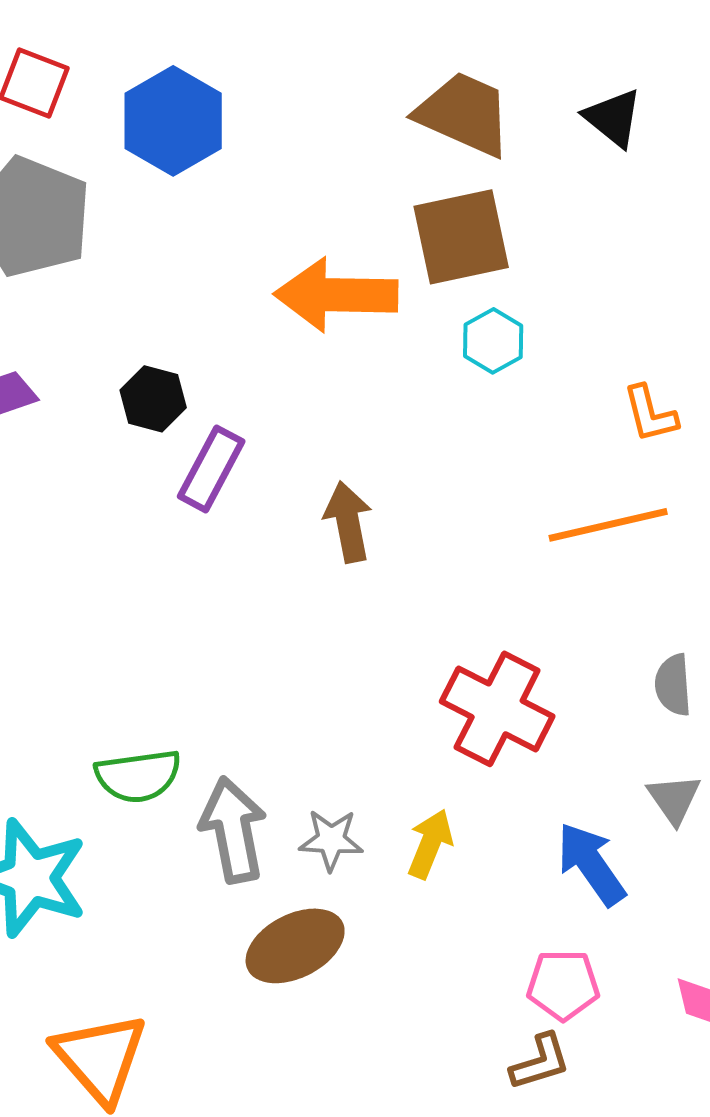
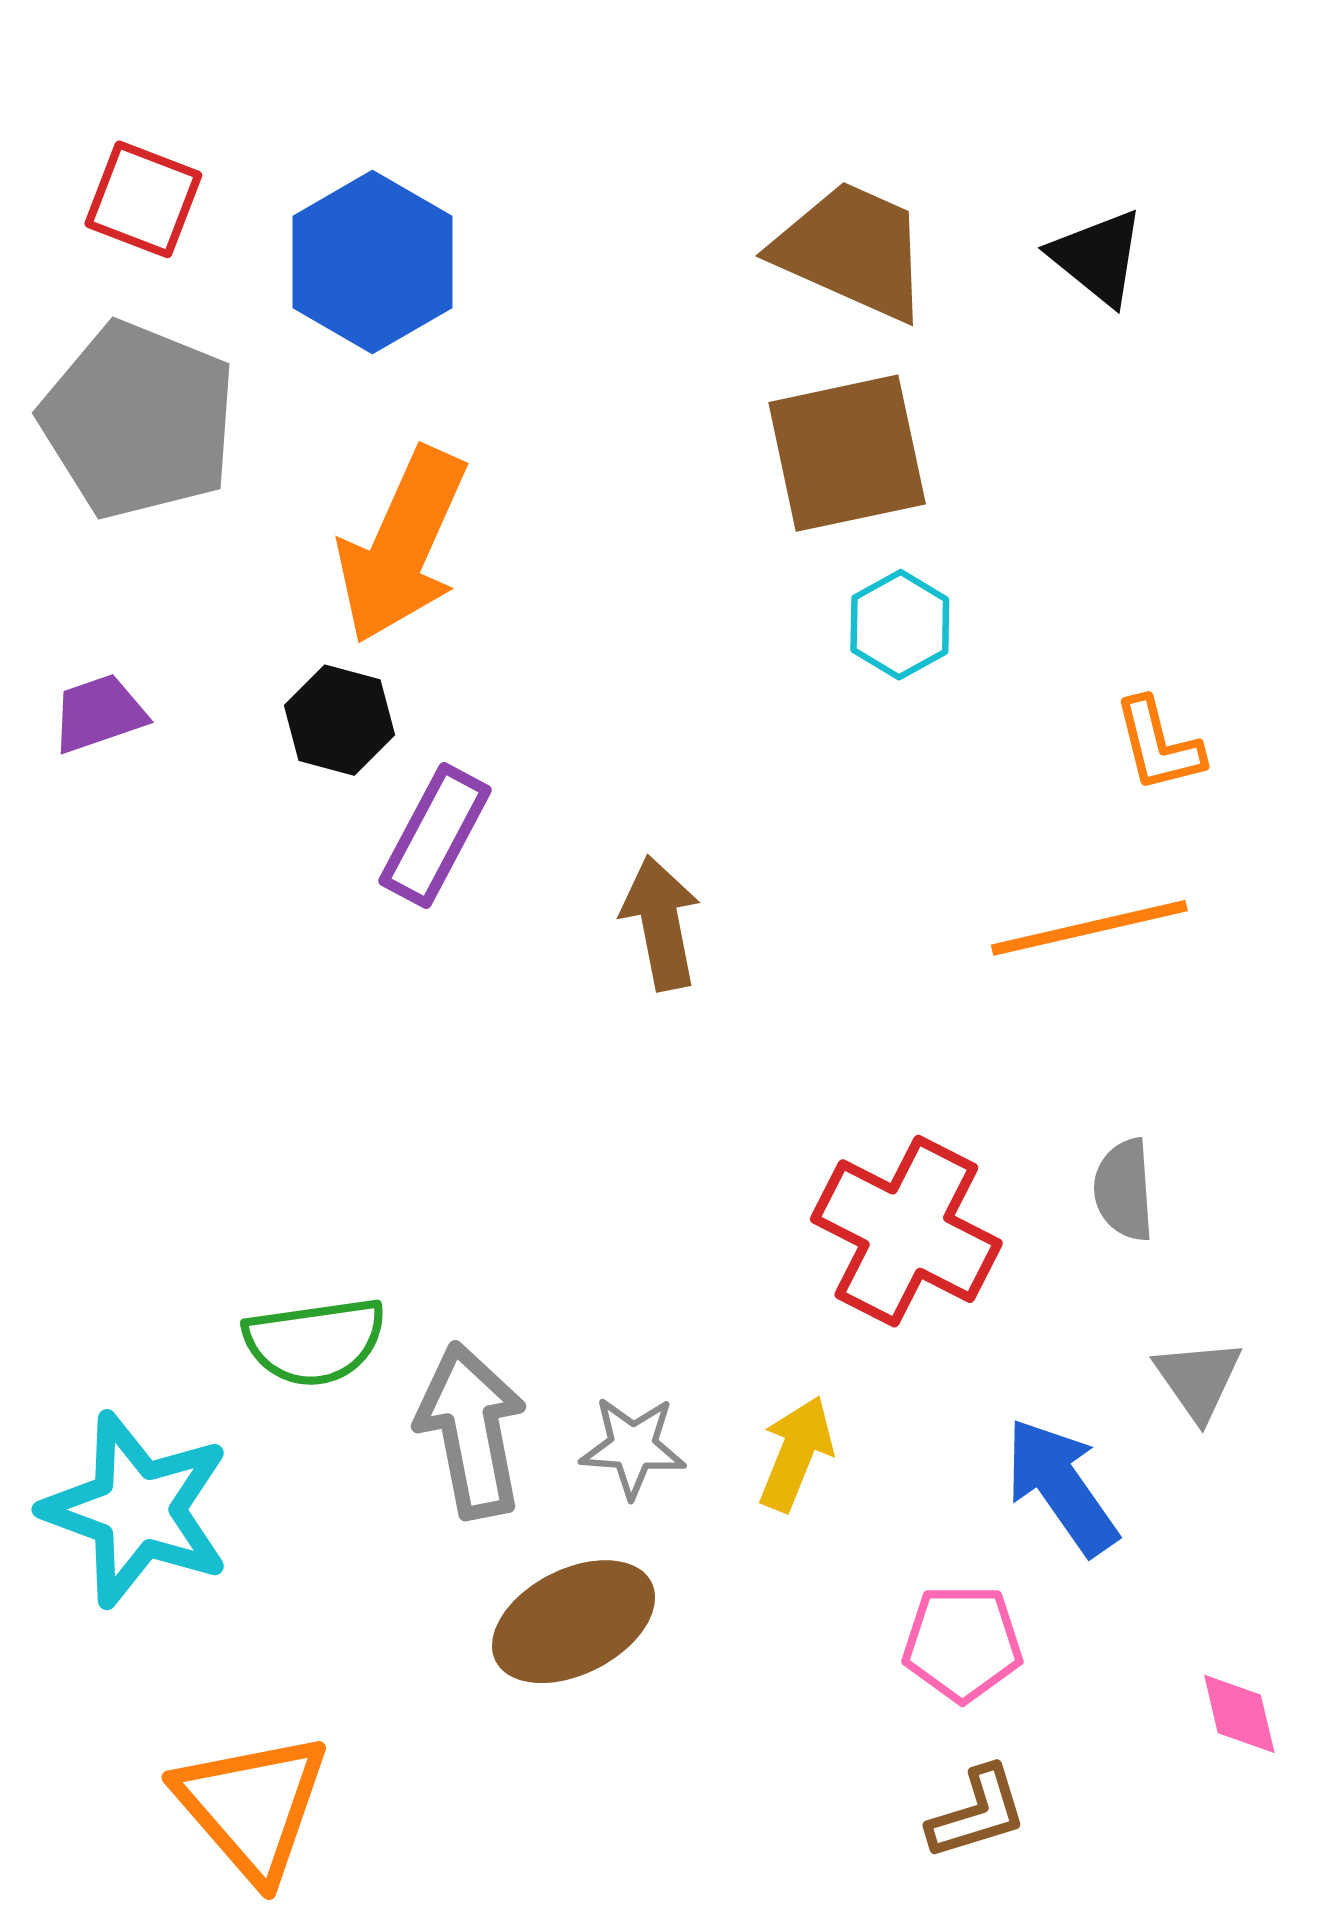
orange arrow: (336, 295) -> (402, 545), moved, turned -67
gray semicircle: (673, 685) -> (1124, 1190), moved
pink pentagon: (563, 985) -> (962, 1643), moved

